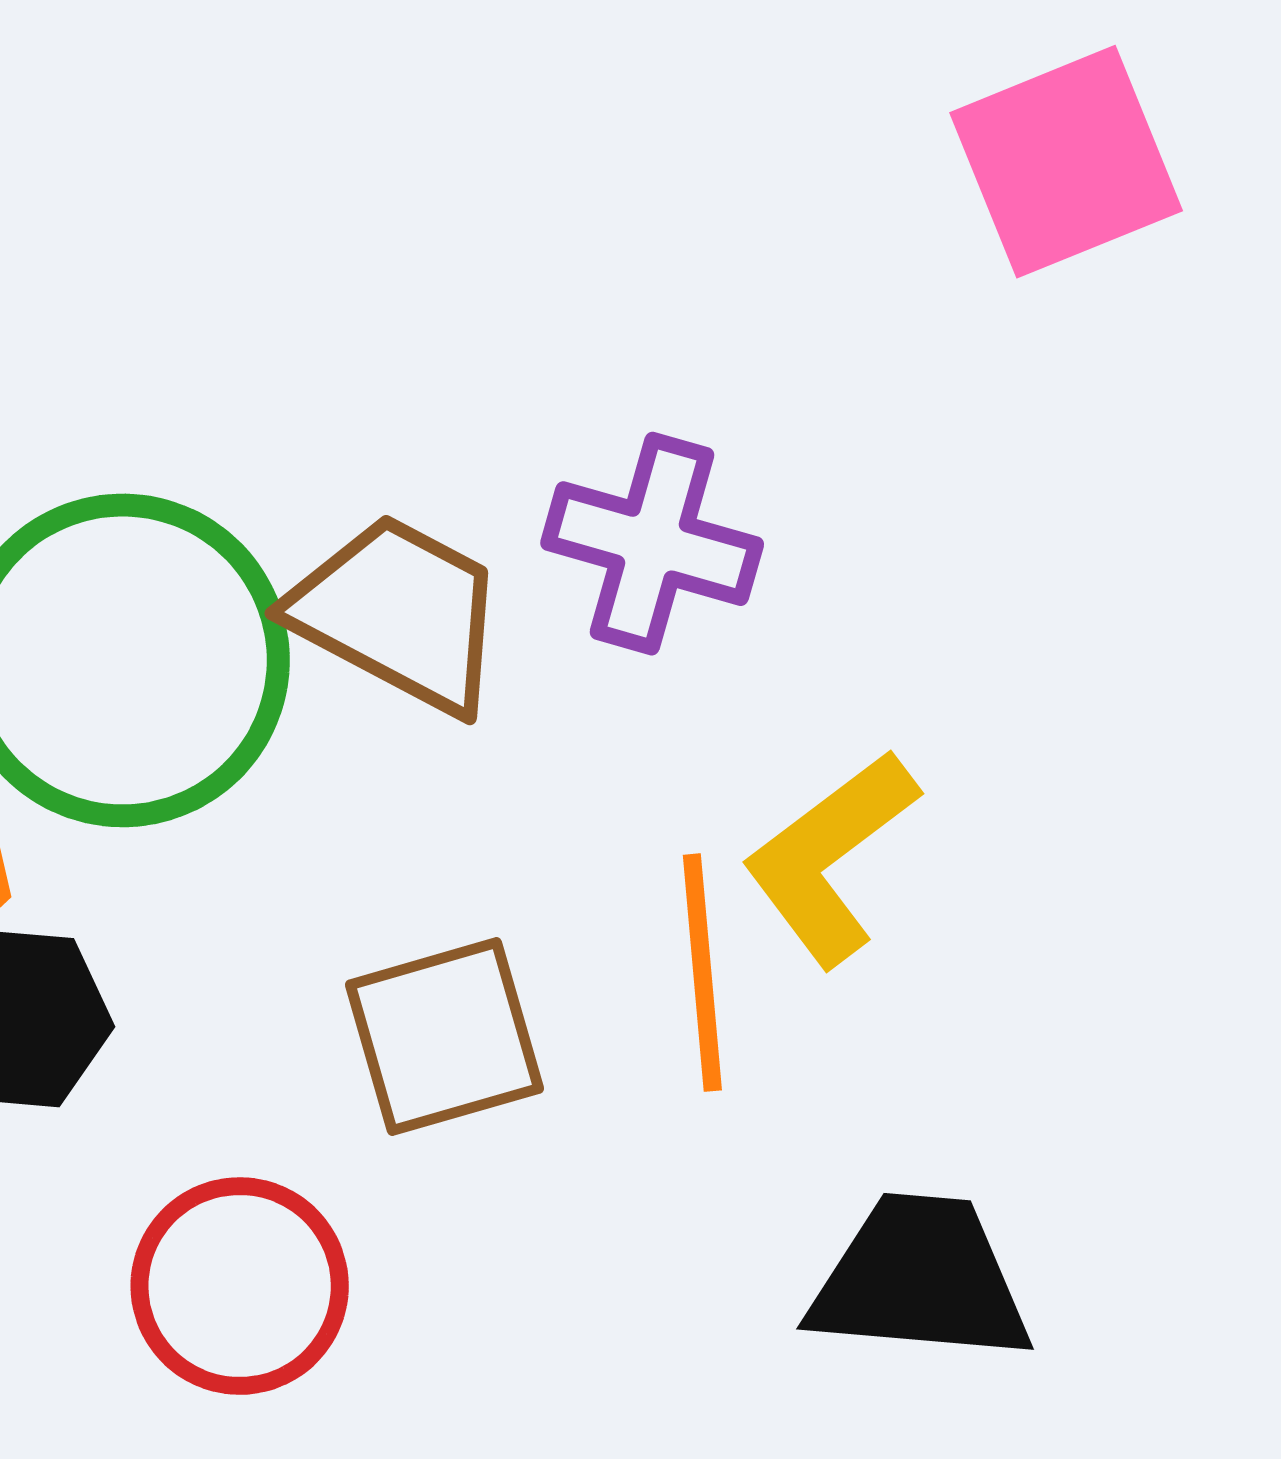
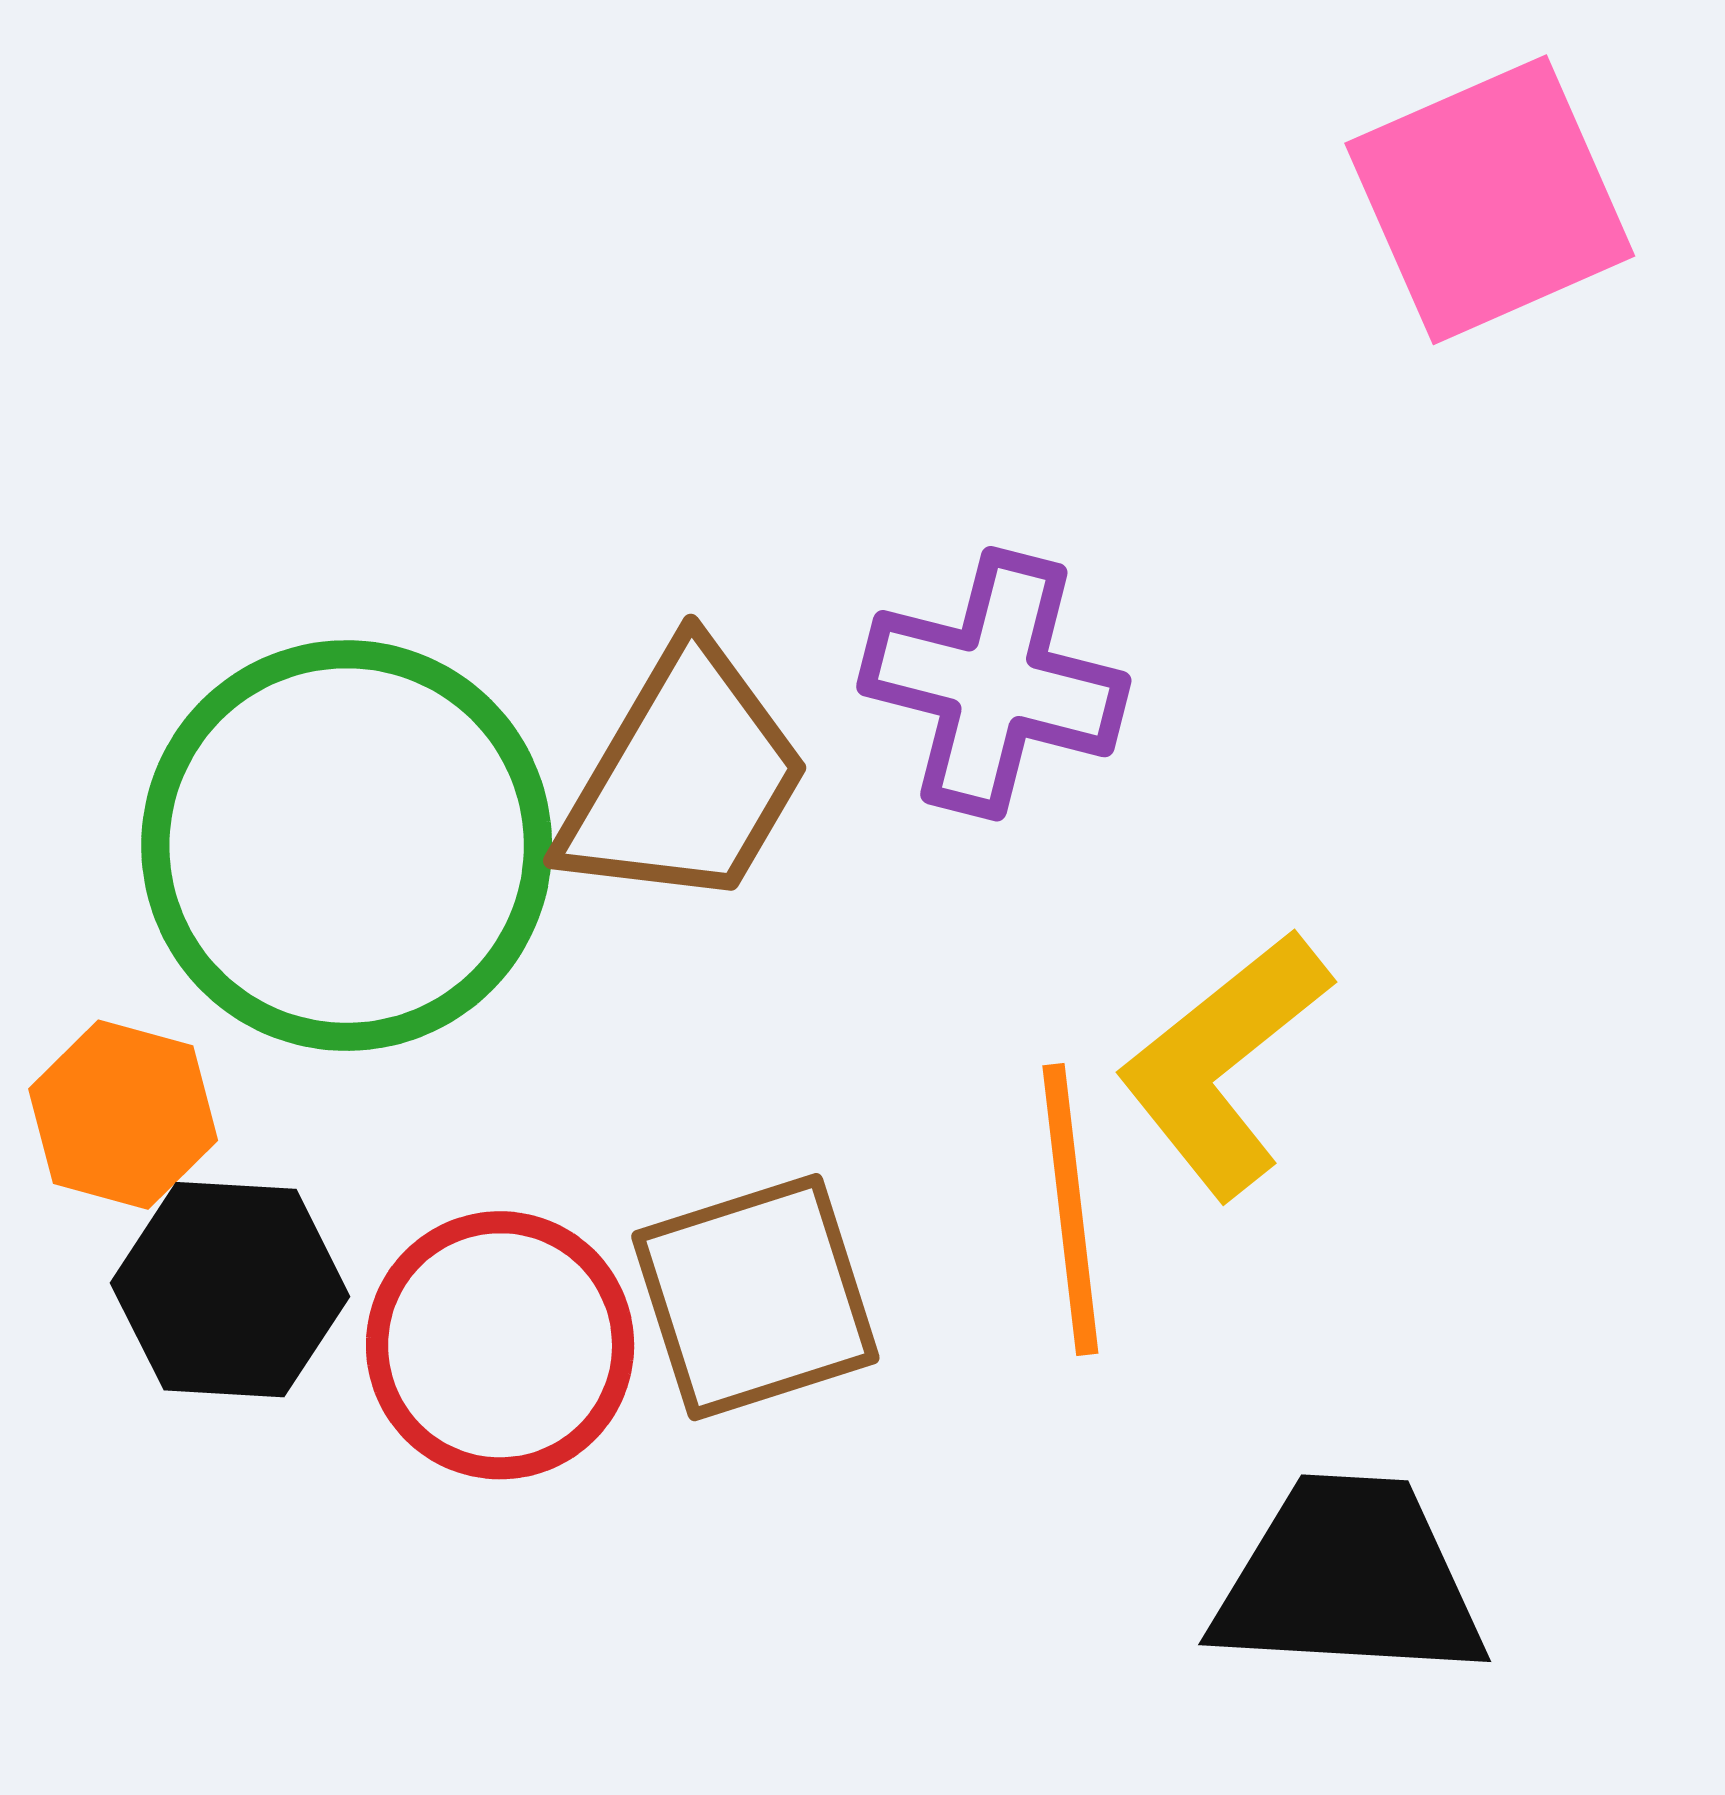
brown trapezoid: (398, 613) -> (684, 778), turned 94
red circle: (240, 1286) -> (500, 1345), moved

